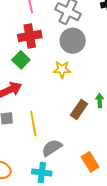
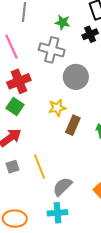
gray circle: (73, 41) -> (76, 77), moved
brown rectangle: (79, 110) -> (73, 125), moved

